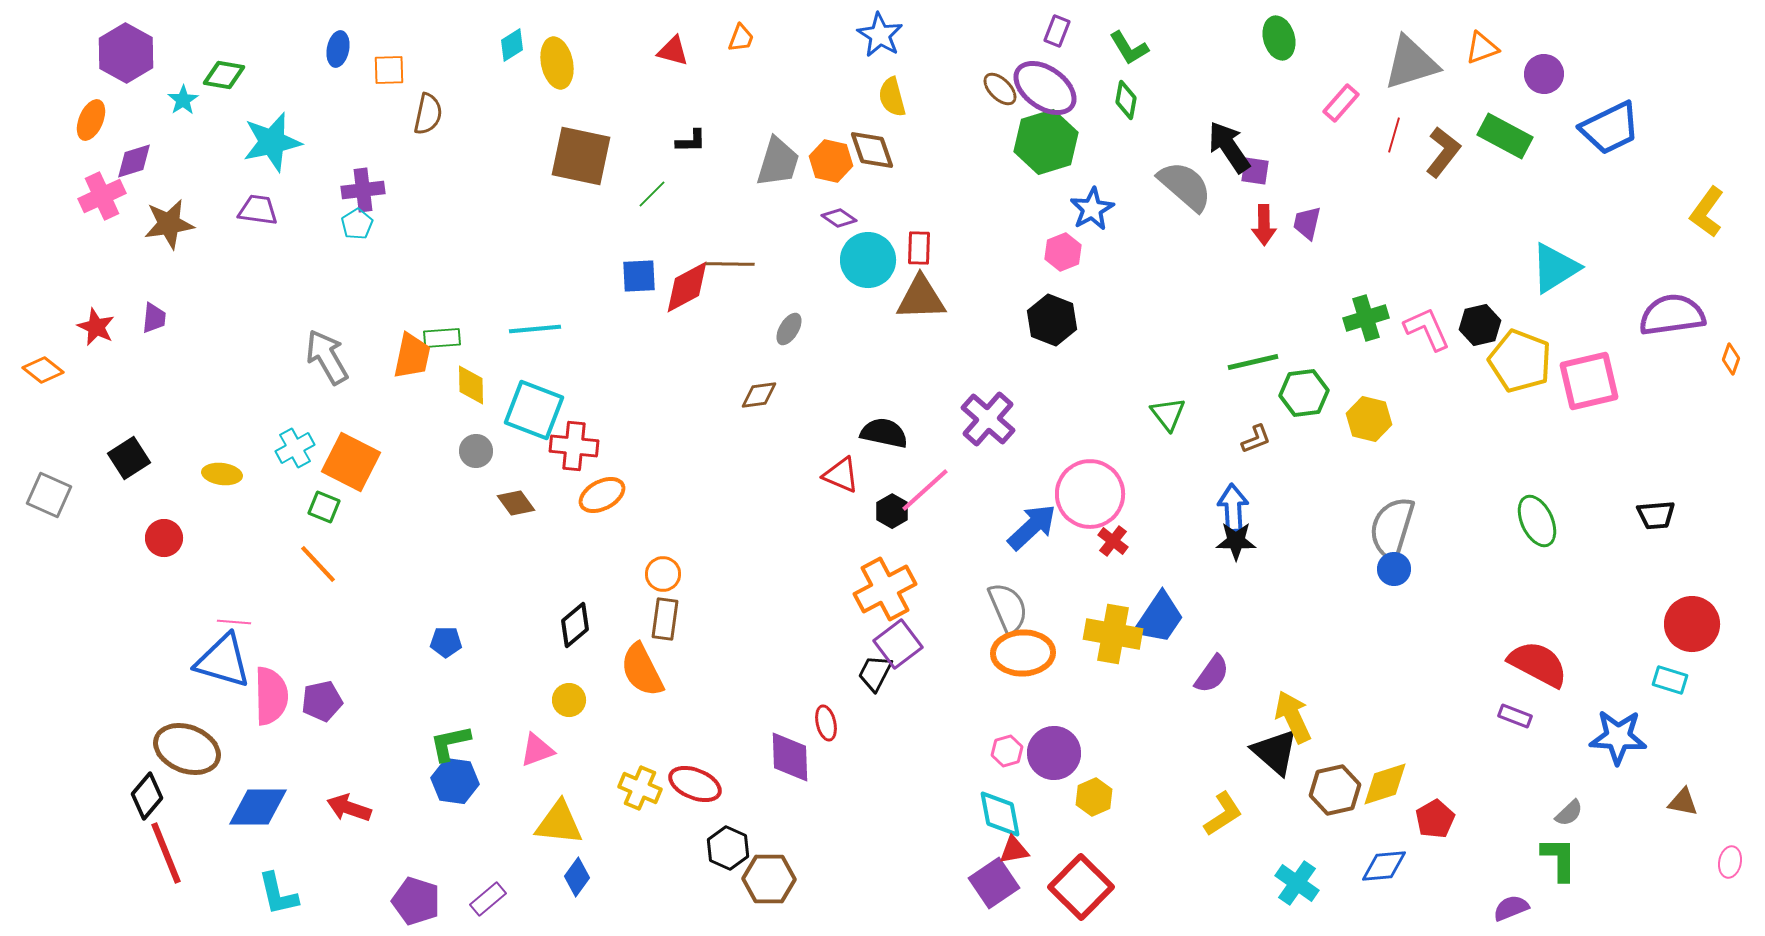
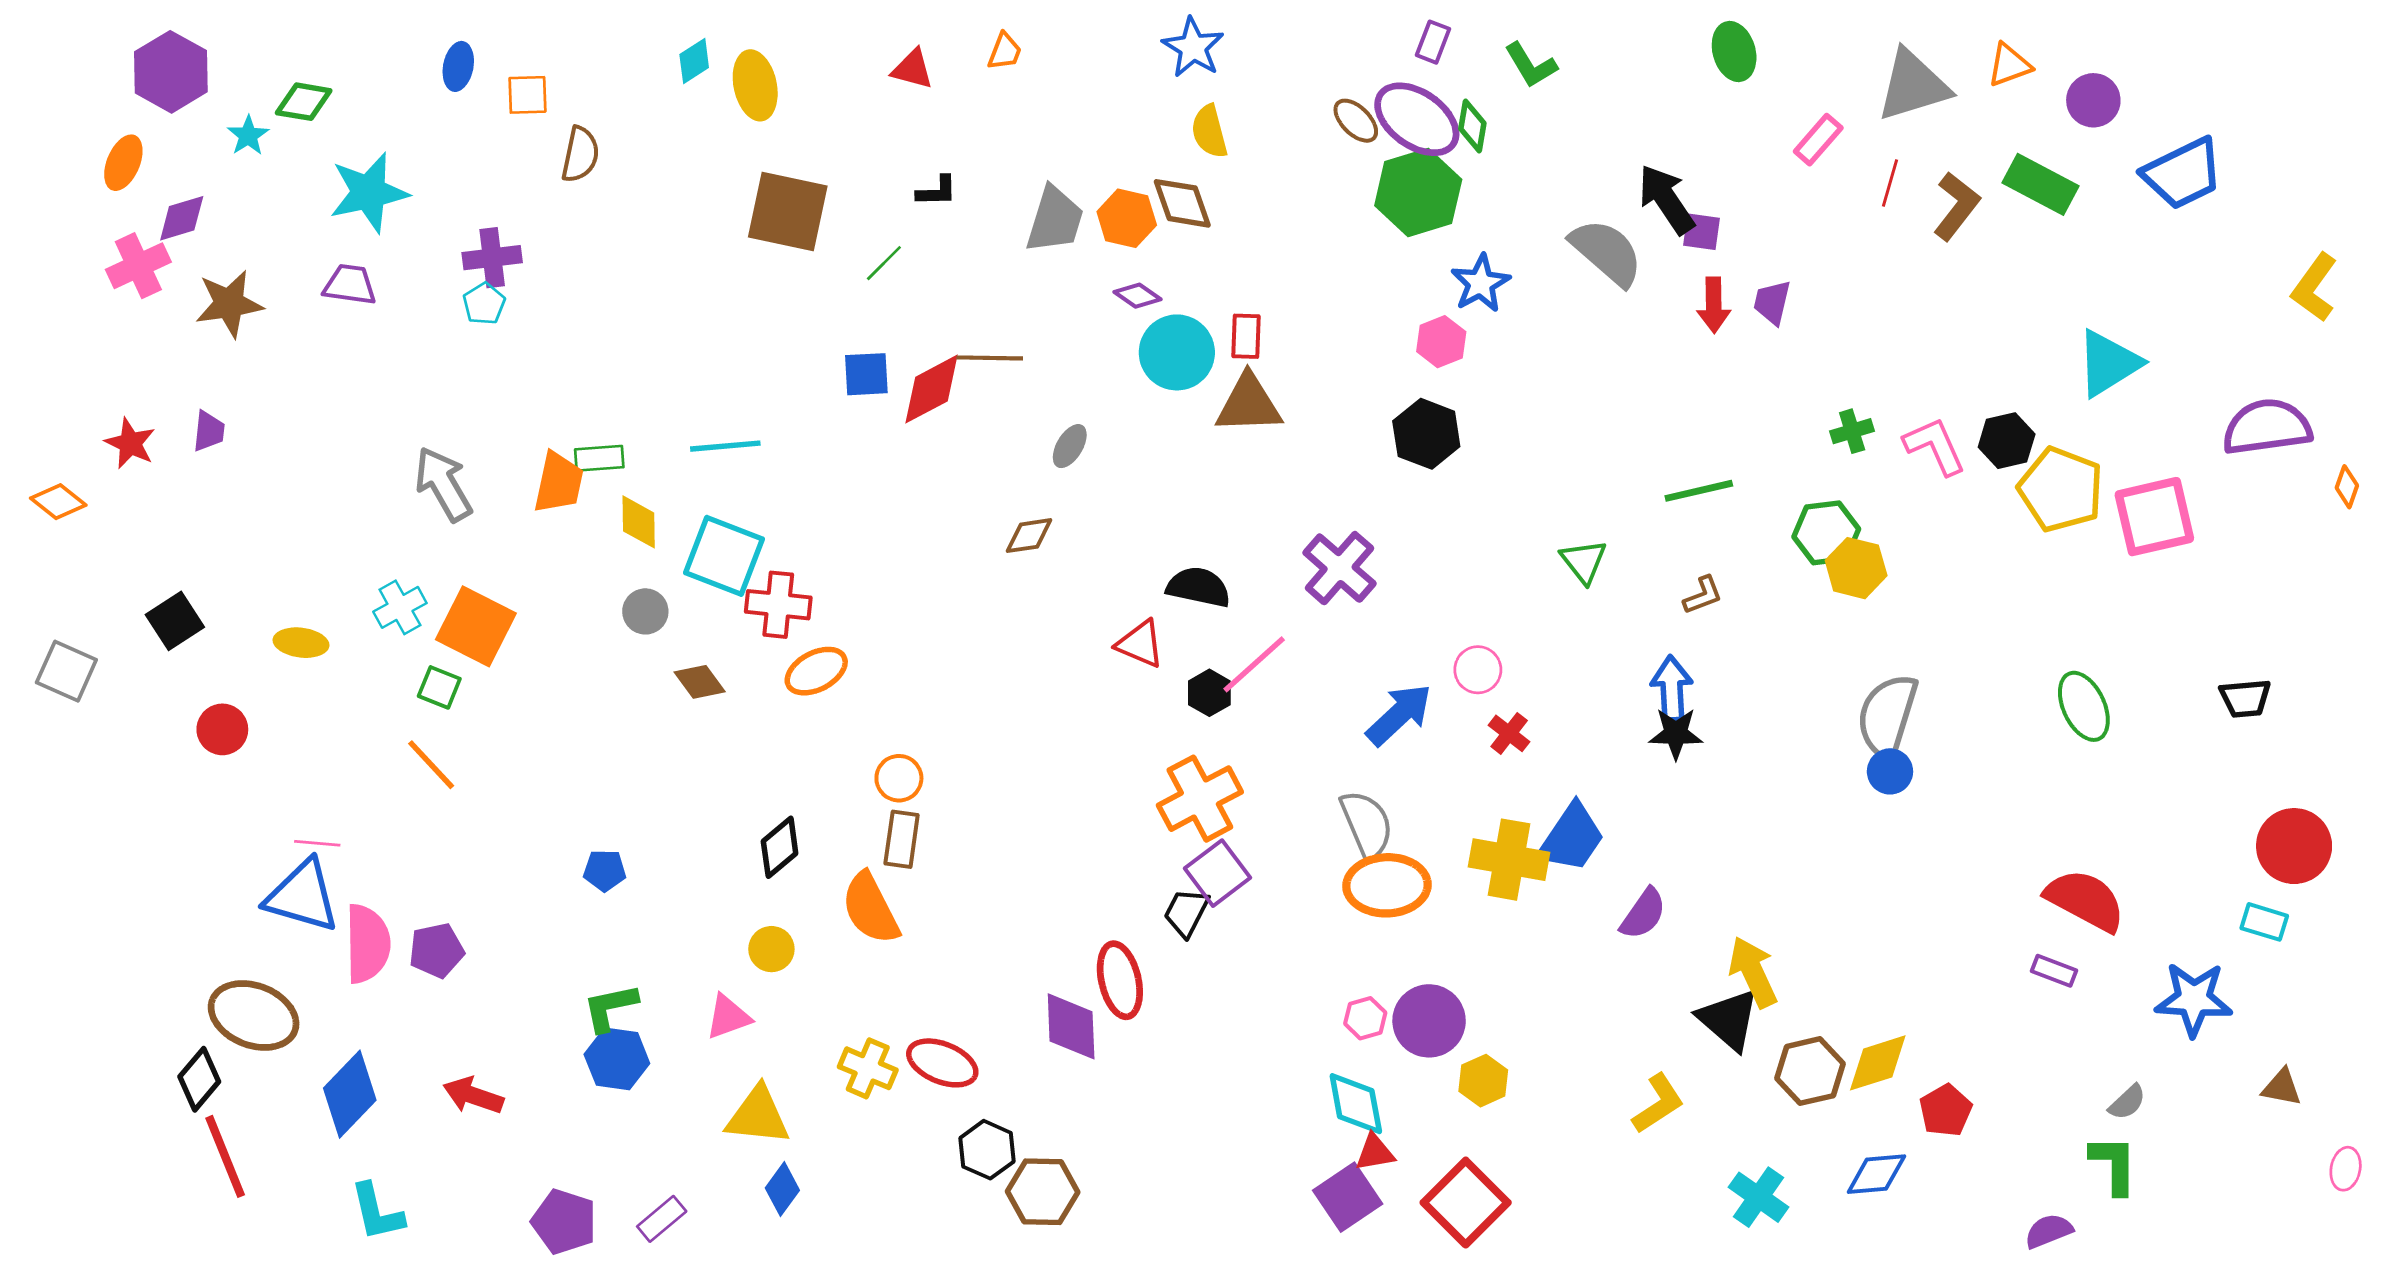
green diamond: (1126, 100) -> (1472, 126), moved
green cross: (1366, 318) -> (1852, 431), size x0.7
green hexagon: (1304, 393) -> (1826, 533), moved
pink circle: (1090, 494) -> (1478, 670), size x0.5
red ellipse: (826, 723) -> (1120, 980), size x1.6
blue diamond: (258, 807) -> (350, 1094), turned -46

